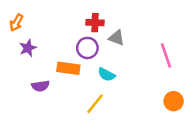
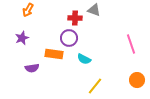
orange arrow: (16, 23) -> (28, 10), moved
gray triangle: (117, 38) -> (94, 10), moved
yellow line: (95, 104) -> (95, 86), moved

